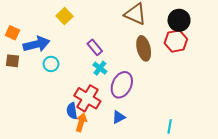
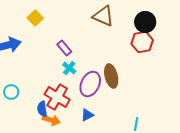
brown ellipse: (144, 48) -> (111, 76), moved
cyan circle: (51, 64) -> (11, 92), moved
orange arrow: (81, 122) -> (51, 120), turned 90

